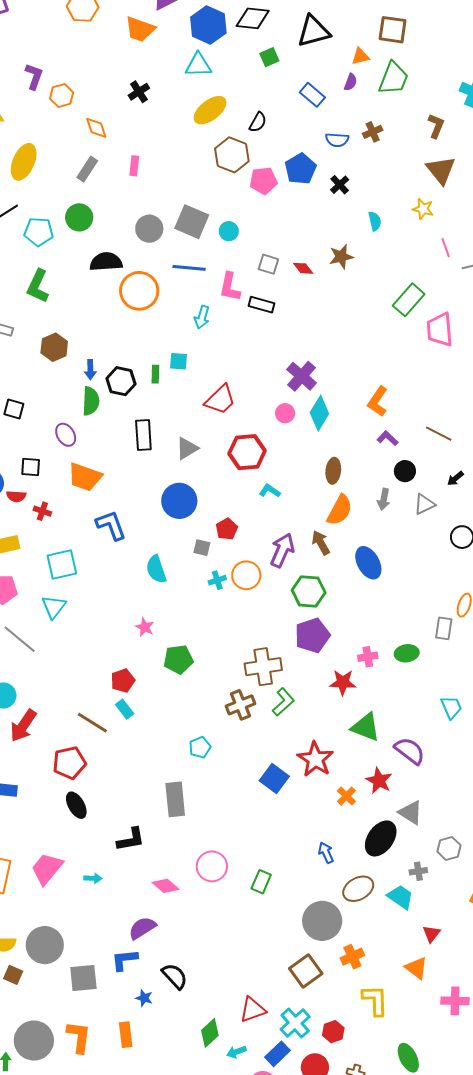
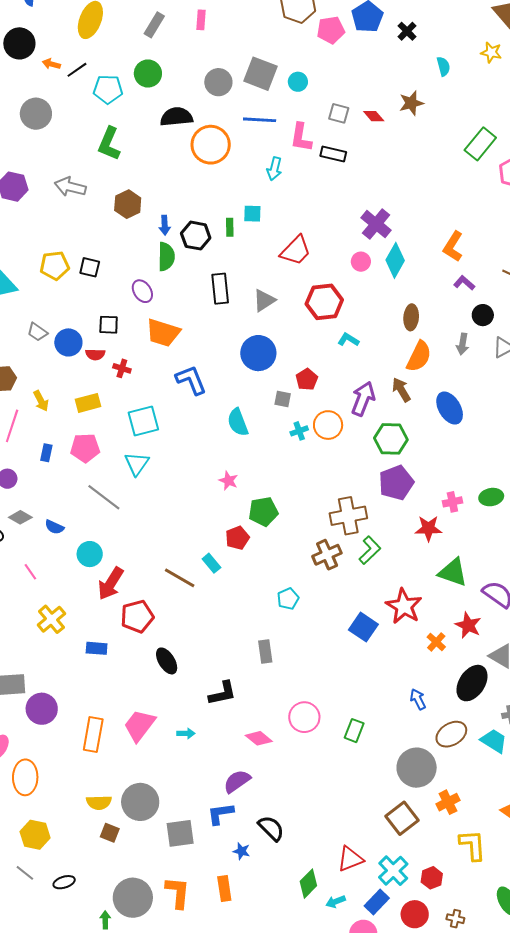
red pentagon: (123, 681) -> (237, 538), moved
red pentagon: (69, 763) -> (137, 617), moved
gray rectangle: (175, 799) -> (265, 652), size x0.7

